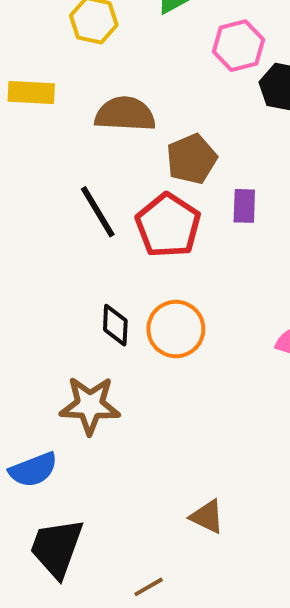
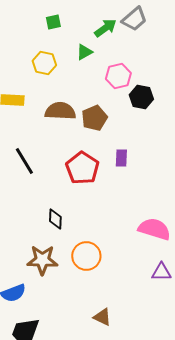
brown pentagon: (192, 159) -> (94, 118), moved
black line: (98, 212) -> (24, 161), moved
orange circle: (176, 329) -> (86, 256), moved

